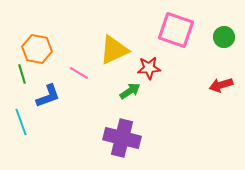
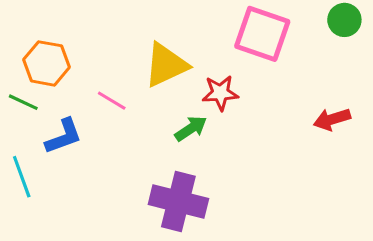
green circle: (224, 37) -> (344, 20), moved
green line: (22, 74) -> (23, 102), turned -48

